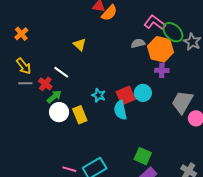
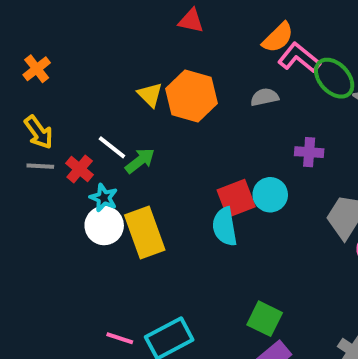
orange semicircle: (109, 13) -> (278, 37), moved
orange hexagon: (161, 49) -> (192, 96), moved
cyan star: (99, 95) -> (104, 198), moved
green arrow: (54, 97) -> (140, 161), moved
yellow rectangle: (80, 115) -> (145, 233), size x1.4

